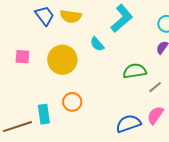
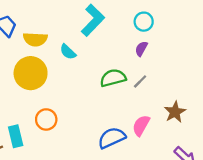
yellow semicircle: (71, 16) -> (35, 39), moved
gray line: (155, 87) -> (140, 81), moved

